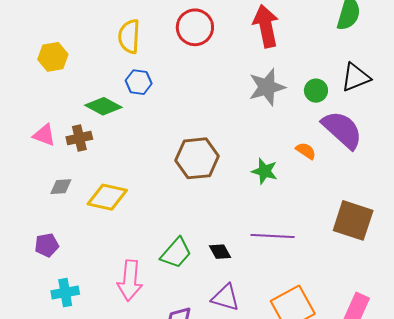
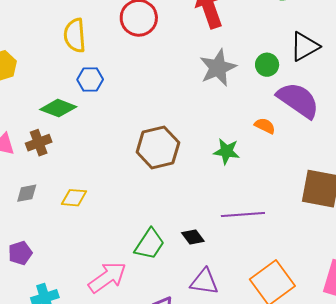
yellow diamond: (107, 197) -> (74, 198), size x0.7
pink arrow: (130, 280) -> (107, 277), turned -123

